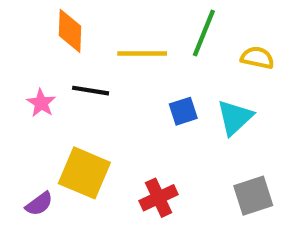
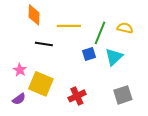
green line: (204, 33) -> (100, 33), moved
pink star: (41, 103) -> (20, 70), moved

